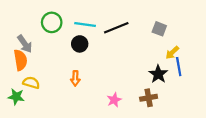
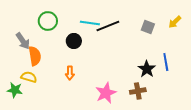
cyan line: (85, 25) -> (90, 23), moved
yellow arrow: (172, 53) -> (175, 22), moved
orange semicircle: (20, 60) -> (35, 56), moved
pink star: (114, 100) -> (106, 93), size x1.5

